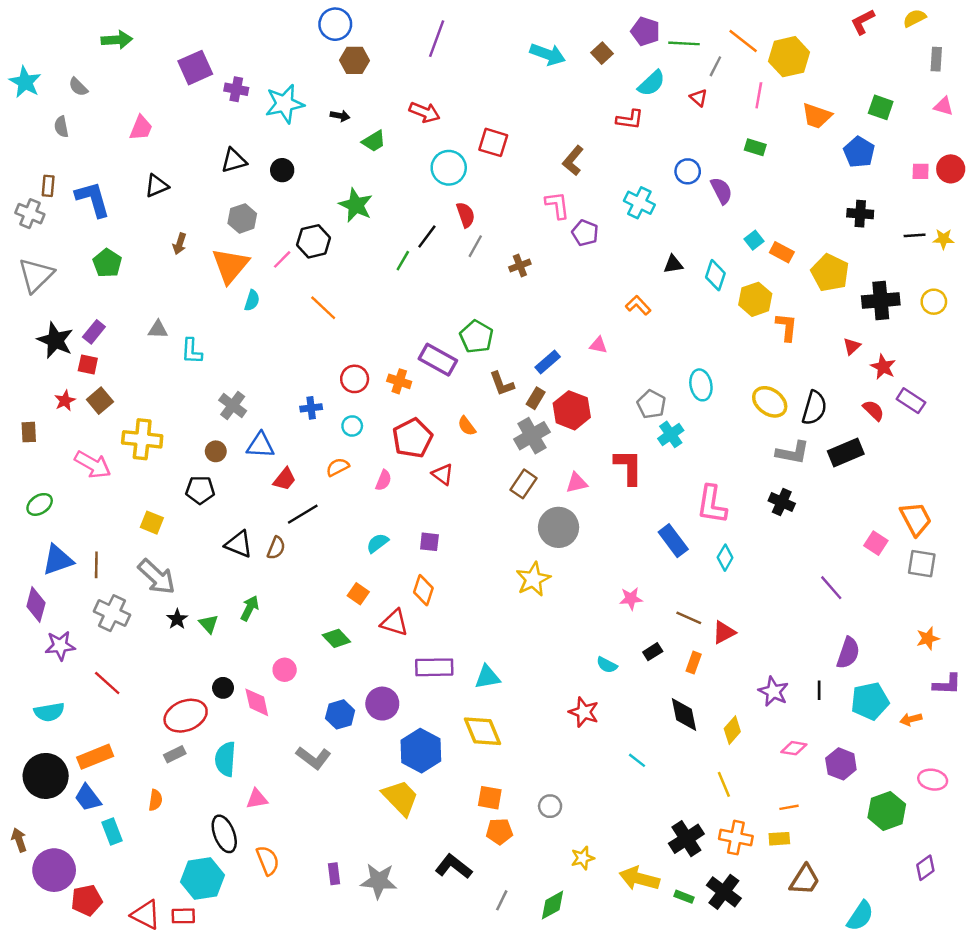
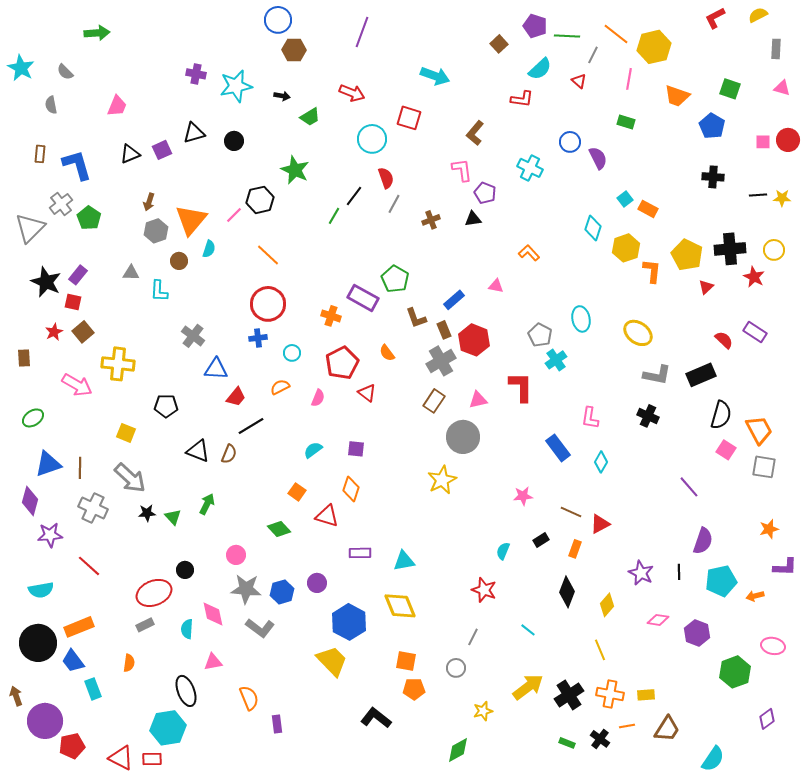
cyan arrow: (548, 54) -> (435, 76), moved
purple square: (195, 68) -> (162, 150), moved, size x0.7
gray cross: (30, 214) -> (61, 204), moved, turned 30
gray hexagon: (242, 218) -> (156, 231), moved
black triangle: (673, 264) -> (473, 219), moved
yellow pentagon: (830, 273) -> (687, 255), moved
red star: (883, 367) -> (754, 277), moved
red circle: (355, 379) -> (268, 304), moved, size x1.5
brown rectangle: (536, 398) -> (444, 330), turned -54
black semicircle: (814, 408) -> (721, 415), moved
brown circle: (216, 451) -> (179, 261), moved
pink L-shape: (712, 504) -> (590, 418), size x0.7
black star: (177, 619) -> (147, 513), turned 30
cyan semicircle: (607, 665) -> (503, 551), turned 84
purple rectangle: (434, 667) -> (360, 553), size x0.7
pink diamond: (257, 702) -> (213, 614), moved
purple circle: (382, 704) -> (317, 583), size x0.7
black diamond: (684, 714) -> (567, 592), turned 32
cyan semicircle: (225, 759) -> (187, 629), size x0.7
orange line: (789, 807) -> (627, 726), moved
orange semicircle: (268, 860) -> (249, 698), moved
yellow arrow: (639, 879) -> (528, 687), moved, turned 128
gray star: (379, 881) -> (246, 589), moved
black cross: (724, 892) -> (600, 739), size x0.7
gray line: (502, 900) -> (473, 637), moved

